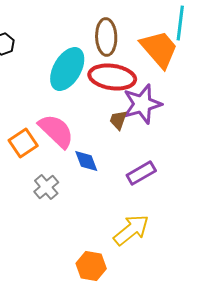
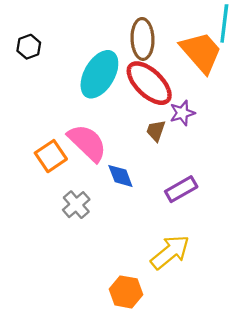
red ellipse: (112, 77) -> (149, 83), turned 36
purple star: (142, 104) -> (182, 113), size x0.6

